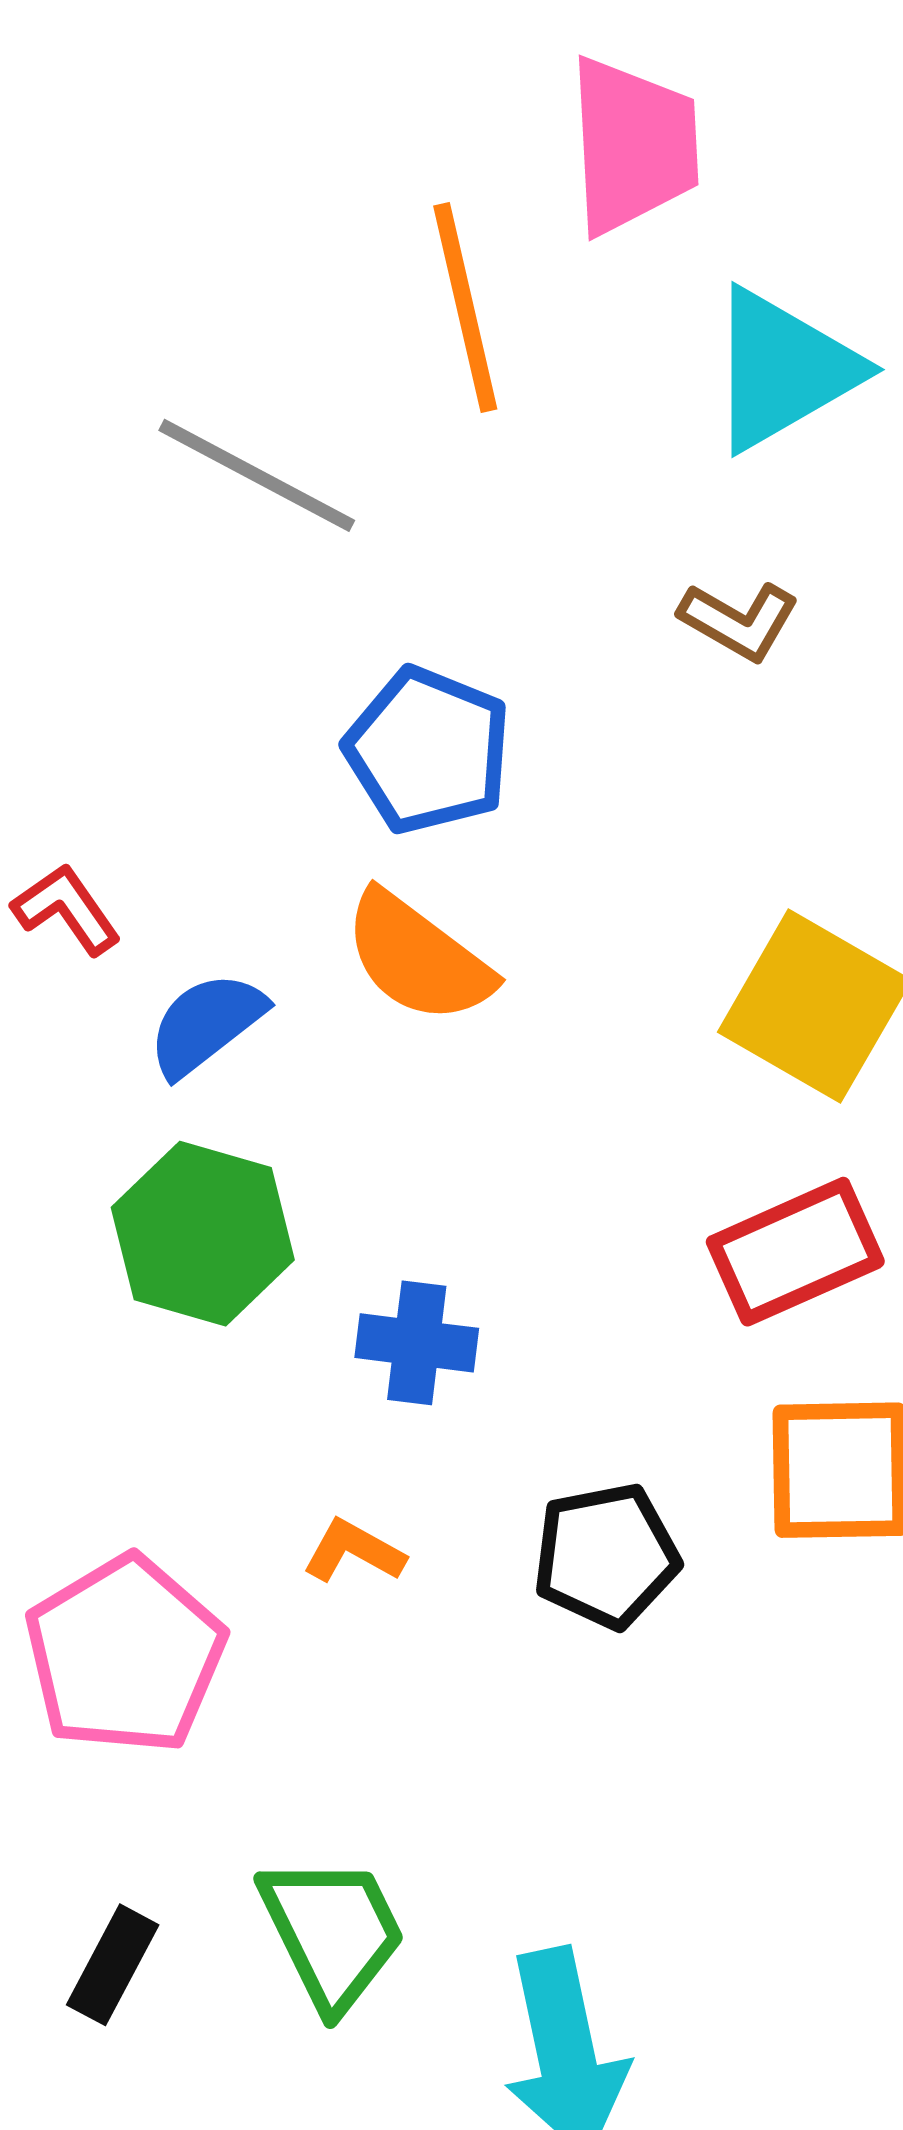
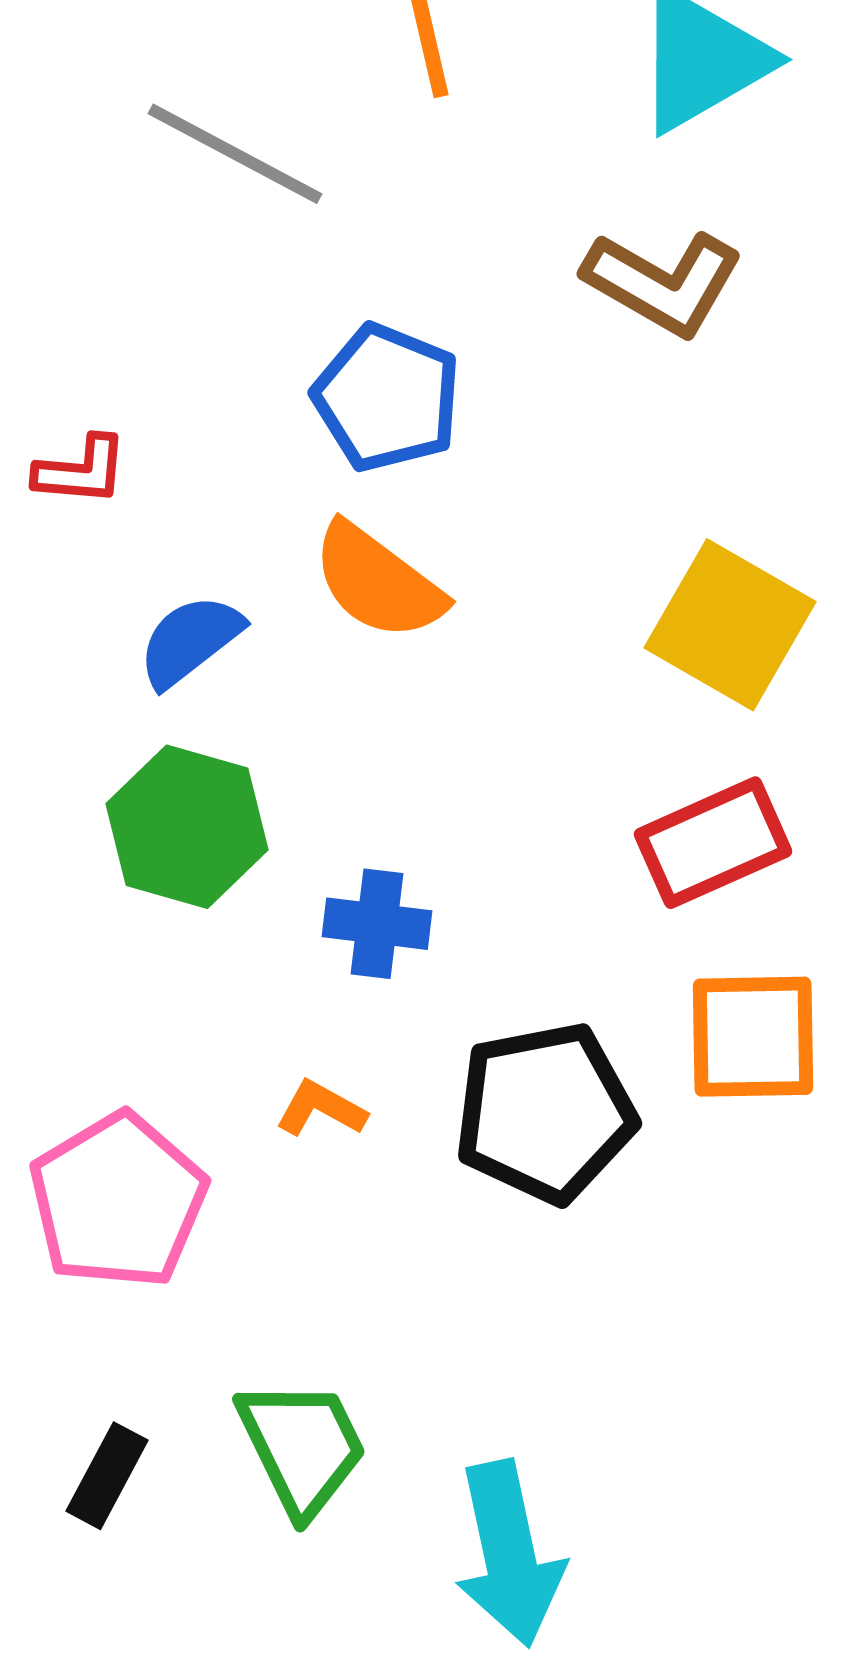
brown L-shape: (739, 621) -> (663, 283), size x1.5
red L-shape: (66, 909) -> (81, 471), moved, turned 130
black pentagon: (606, 1556) -> (545, 1113), size x1.4

